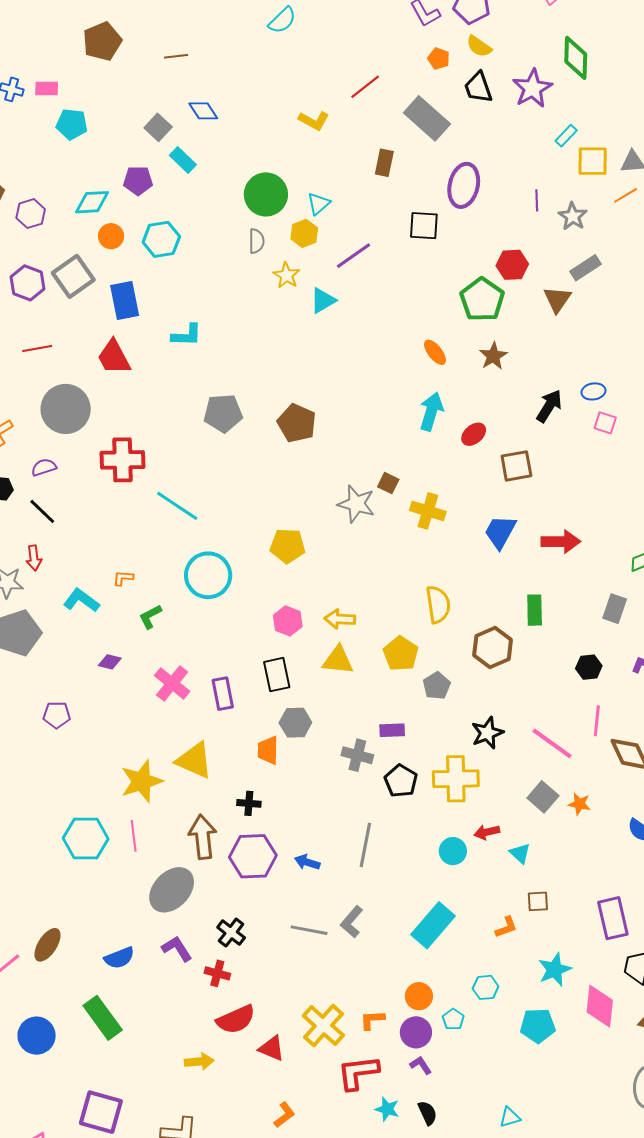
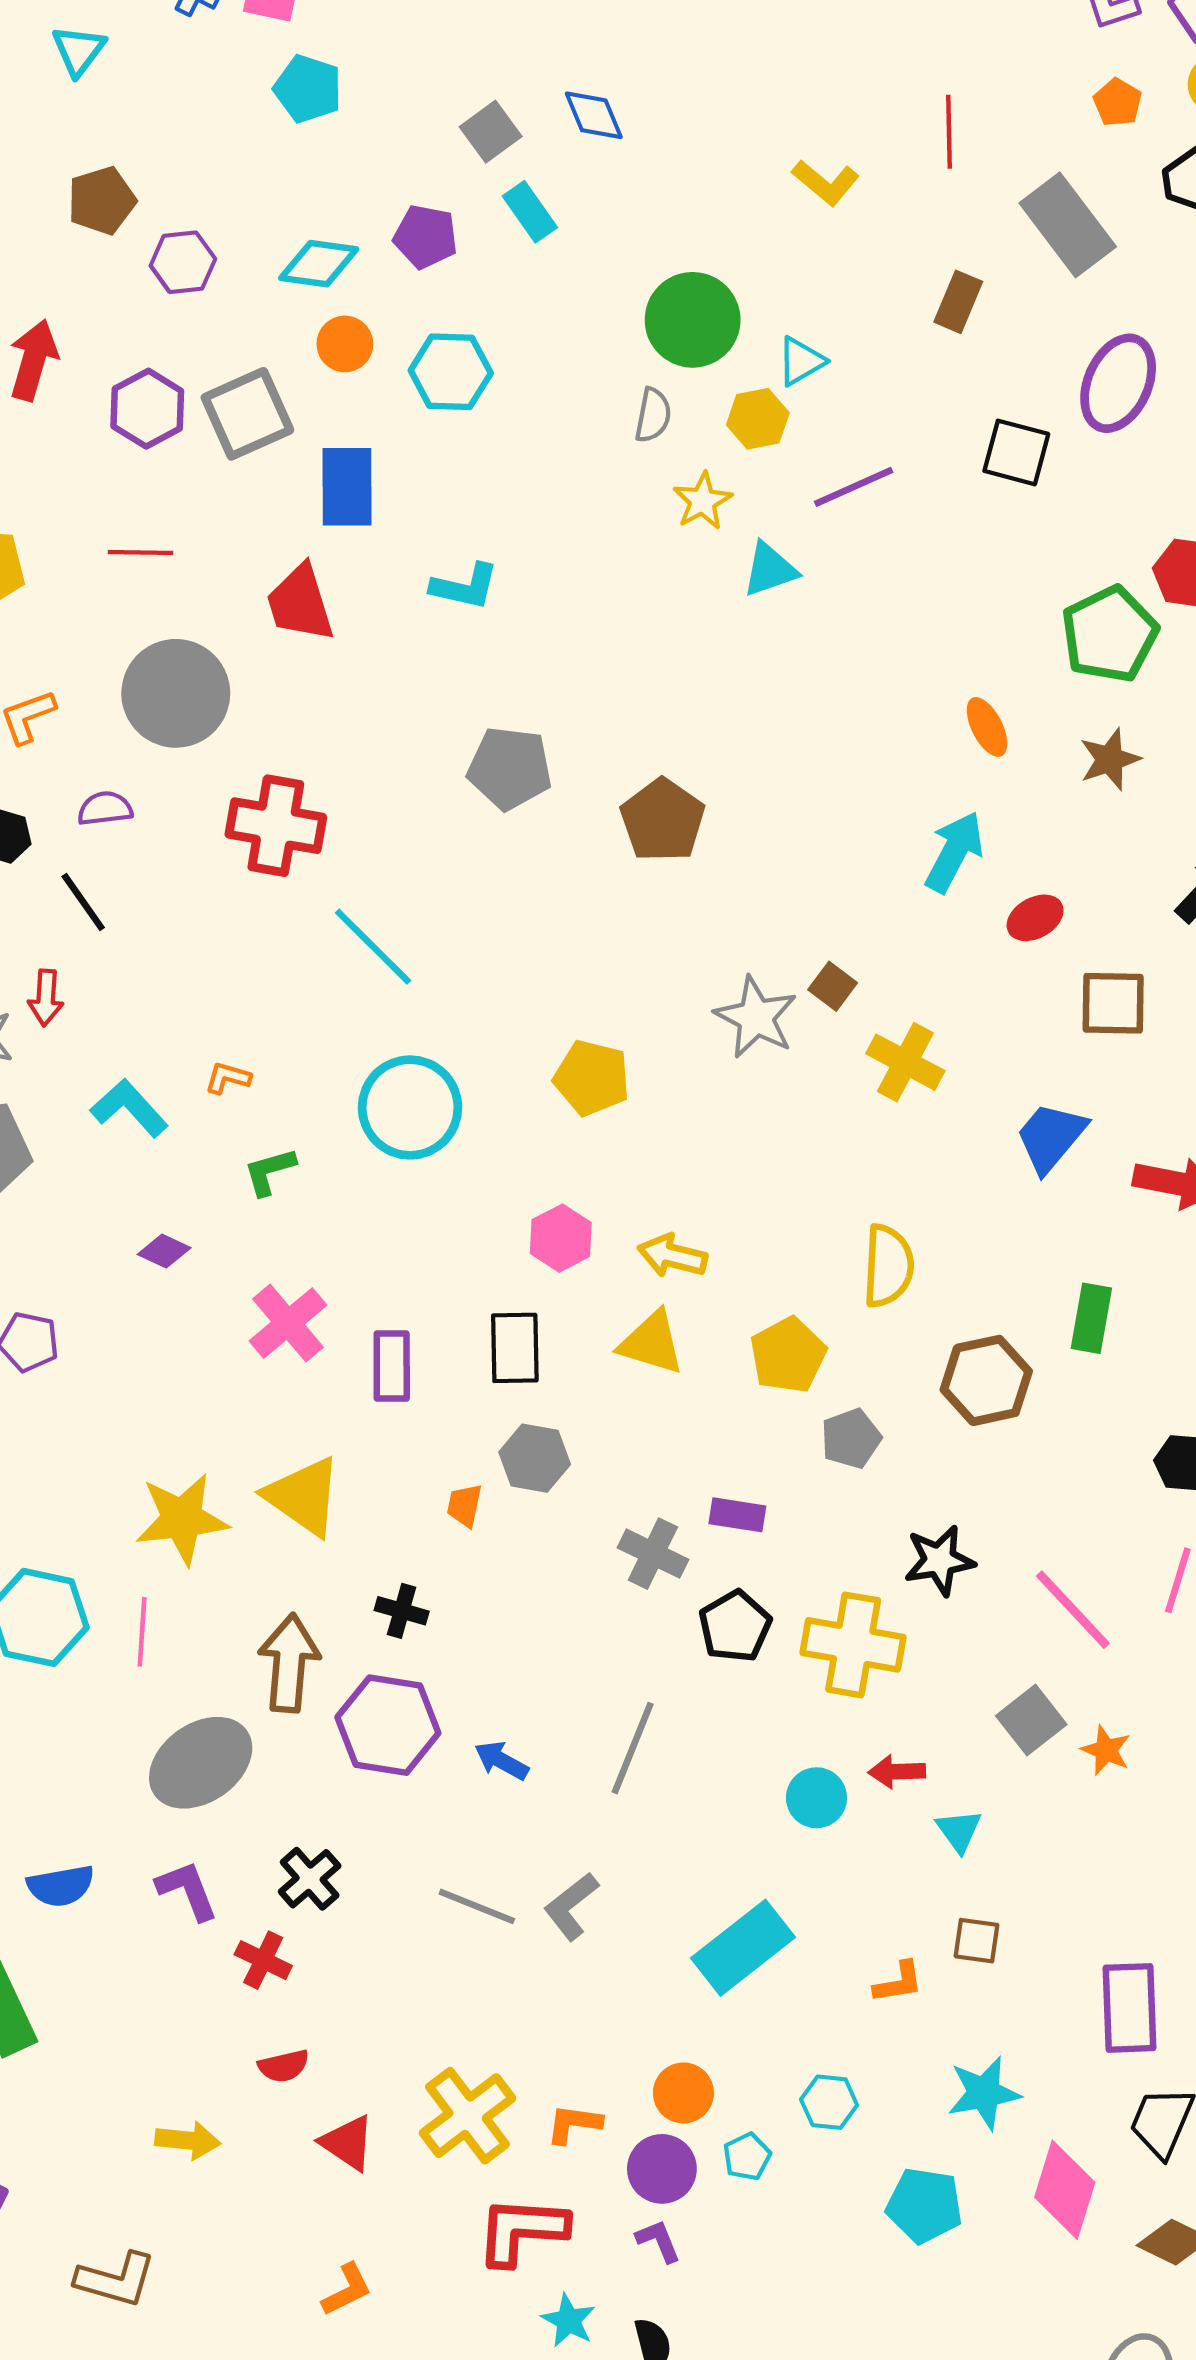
red line: (365, 87) -> (949, 132), turned -64
orange trapezoid: (268, 750) -> (464, 1505), size x0.7
red semicircle: (236, 1019) -> (284, 2066), size x0.6

